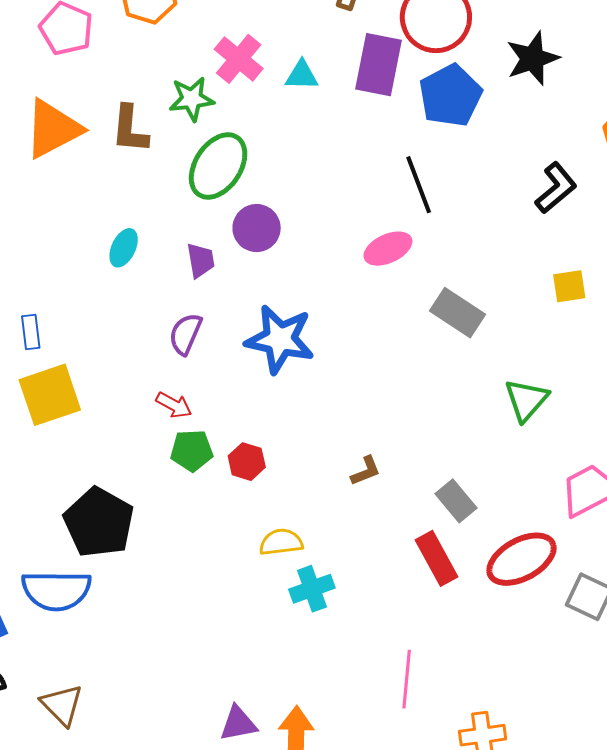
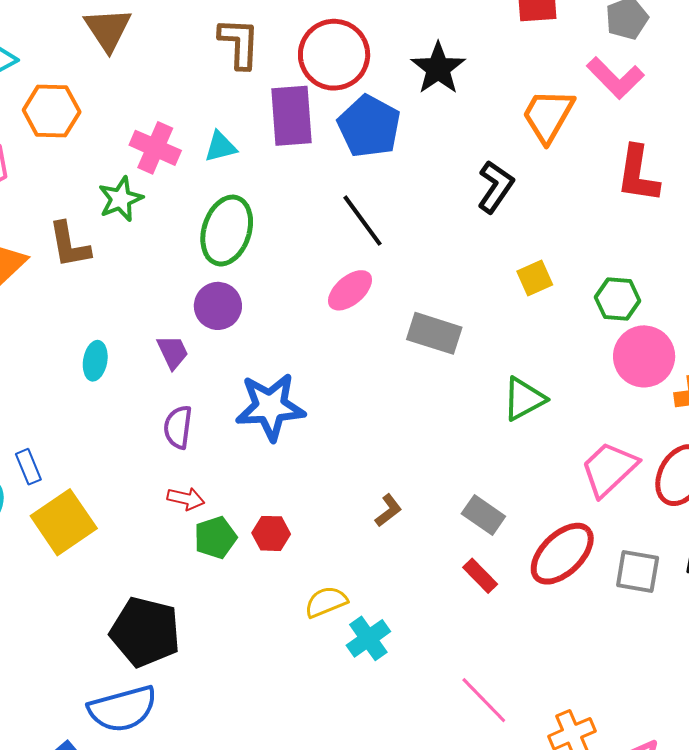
green ellipse: (218, 166) -> (227, 231), moved
green triangle: (526, 400) -> (524, 399), turned 36
red rectangle: (436, 558) -> (480, 576), size x0.7
pink line: (407, 679) -> (484, 700), turned -34

